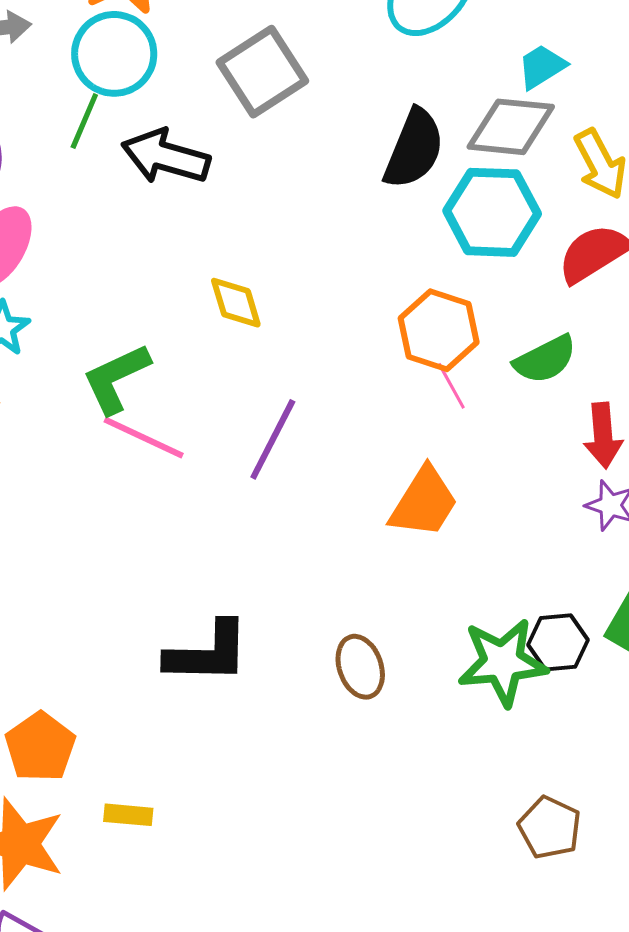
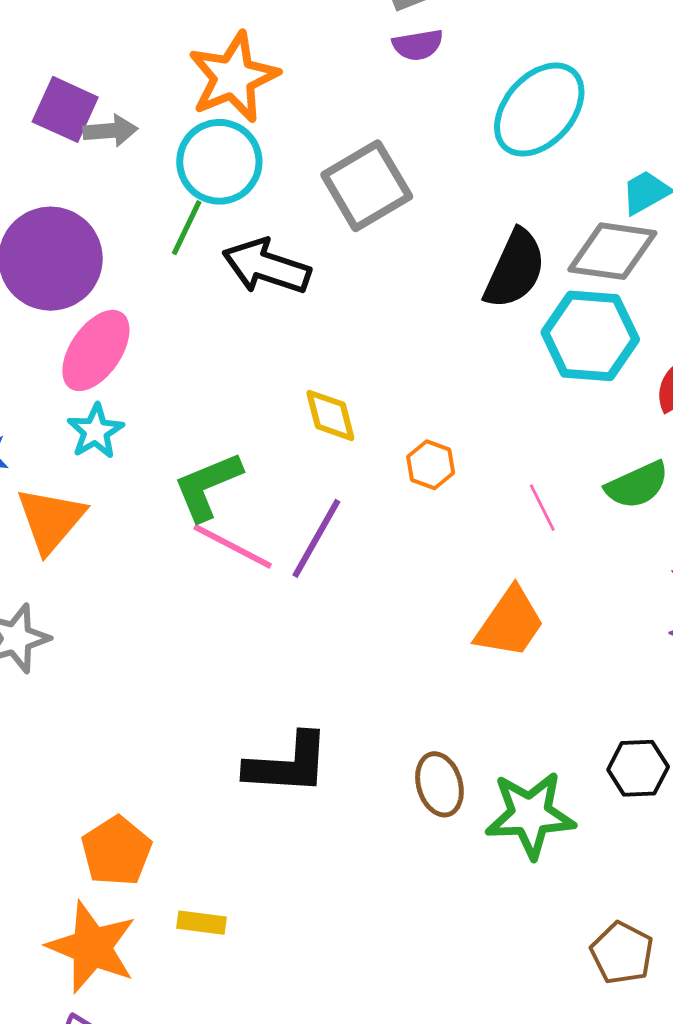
orange hexagon: (439, 330) -> (431, 465), moved, size x0.6
purple line: (273, 439) -> (316, 538), moved
green star: (503, 662) -> (530, 815), moved

